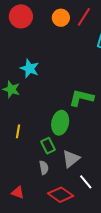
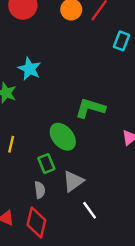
green ellipse: (60, 123) -> (63, 137), turned -55
red diamond: (61, 195) -> (36, 223), moved, turned 65

